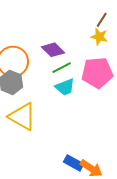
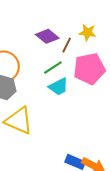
brown line: (102, 20) -> (67, 45), moved
purple diamond: (53, 50) -> (47, 36), moved

